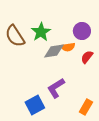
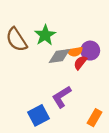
purple circle: (82, 31) -> (90, 51), moved
red semicircle: (87, 57) -> (80, 63), moved

